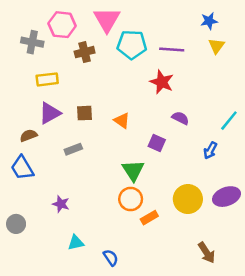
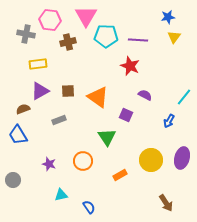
orange triangle: (122, 121) -> (98, 97), size x1.6
purple ellipse: (226, 197) -> (182, 158), turned -55
orange circle: (131, 199) -> (83, 161), moved

